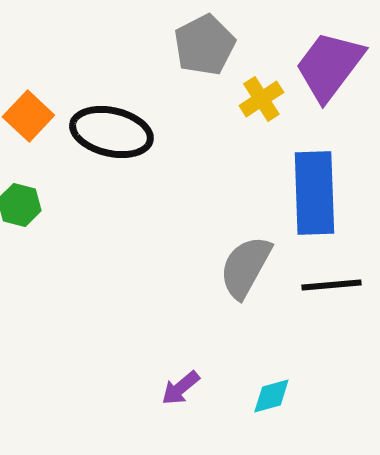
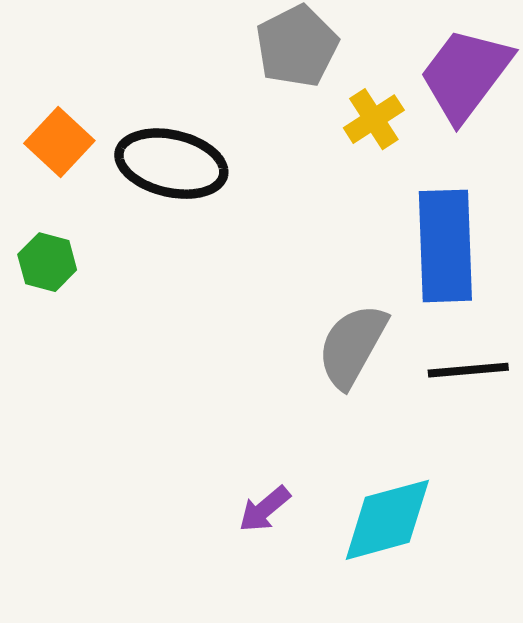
cyan diamond: (271, 396) -> (387, 520), size x1.8

